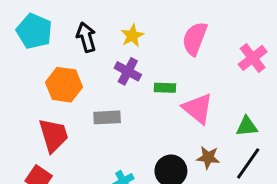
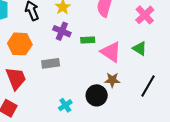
green triangle: (247, 126) -> (140, 48), moved, turned 42
brown star: (208, 158) -> (112, 80), moved

